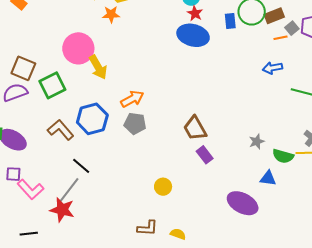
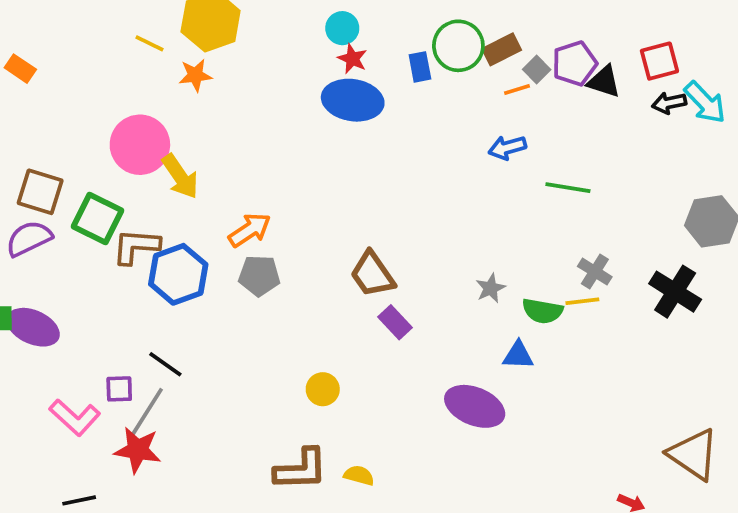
green square: (52, 85) -> (98, 218), turned -32
brown L-shape: (61, 130) -> (136, 246), moved, turned -40
purple square: (13, 174) -> (119, 389), moved
brown L-shape: (148, 228) -> (301, 469), size x1.4

